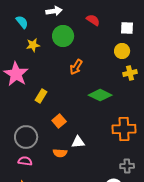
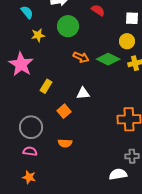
orange arrow: (76, 67) -> (81, 57), turned -98
green diamond: (100, 95) -> (108, 59), moved
white triangle: (78, 142) -> (83, 93), moved

